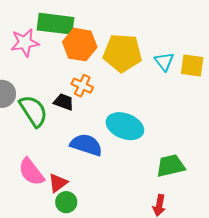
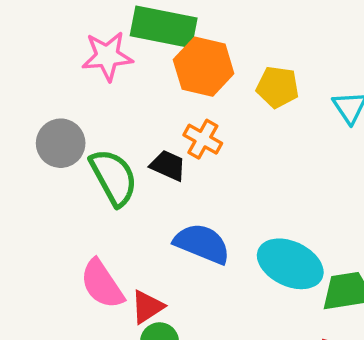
yellow pentagon: (122, 53) -> (278, 87), size x0.6
cyan ellipse: (125, 126) -> (290, 264), moved

